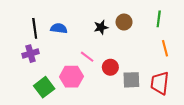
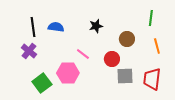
brown circle: (124, 22) -> (127, 39), moved
purple cross: (30, 54) -> (29, 51), turned -35
red circle: (110, 67) -> (112, 59), moved

